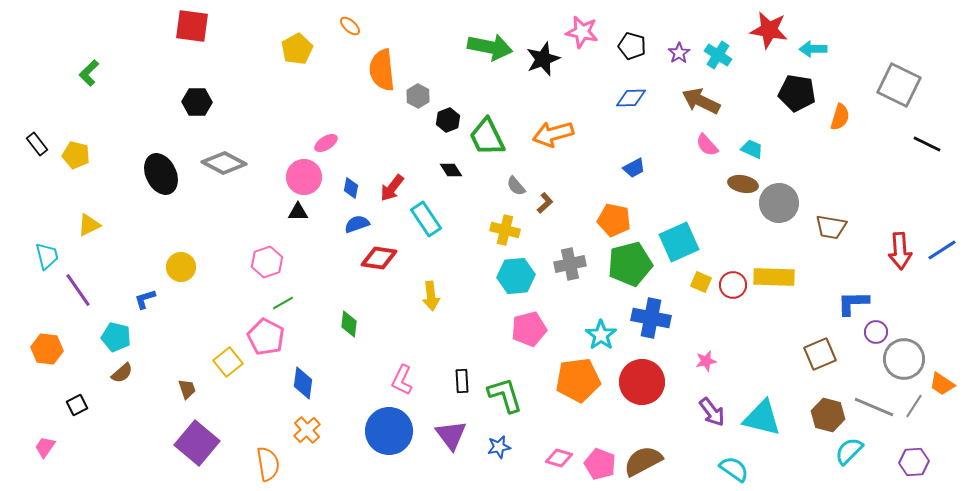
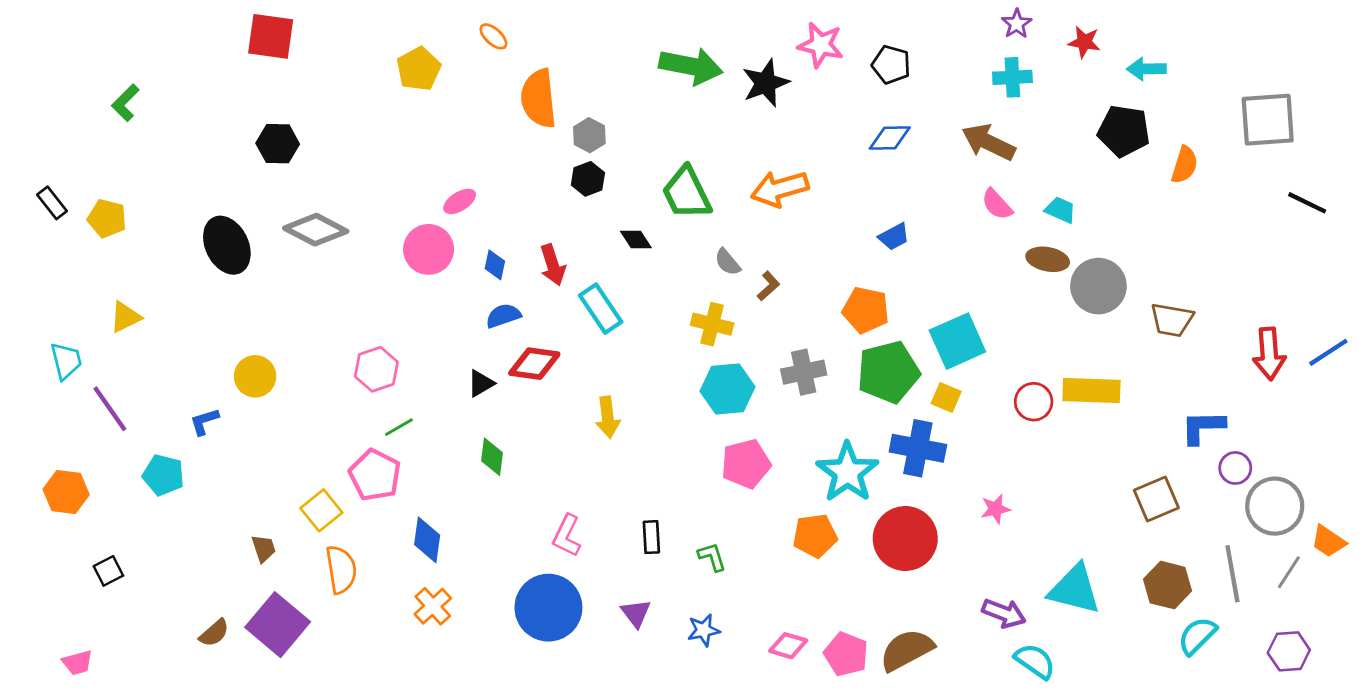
red star: (769, 30) -> (1084, 42), size x0.6
purple star: (679, 53) -> (1017, 24), moved
cyan cross: (718, 55) -> (1012, 77), turned -36
gray square: (899, 85) -> (1268, 120), turned -30
black hexagon: (448, 120) -> (588, 179), moved
red arrow: (392, 188) -> (553, 265), turned -56
black triangle: (298, 212) -> (481, 383), moved, turned -30
yellow square: (701, 282) -> (946, 397), moved
cyan star: (601, 335) -> (847, 472), size x1.4
brown semicircle: (122, 373) -> (214, 633), moved
orange pentagon: (578, 380) -> (815, 536), size x0.7
green L-shape: (505, 395) -> (712, 557), size x0.6
gray line: (874, 407) -> (1232, 574), turned 57
purple arrow: (712, 412) -> (1004, 613), moved, turned -32
purple triangle: (451, 435) -> (636, 613), size x0.7
pink trapezoid: (45, 447) -> (77, 663), moved, turned -140
orange semicircle: (268, 464) -> (341, 570), moved

